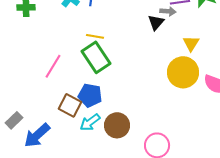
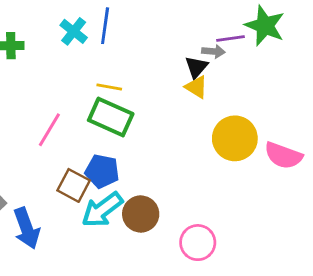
yellow triangle: (191, 43) -> (196, 87), moved, turned -30
green rectangle: (96, 57) -> (111, 117), turned -32
cyan arrow: (90, 122) -> (102, 210), size x1.4
blue arrow: (37, 135) -> (27, 228), turned -68

